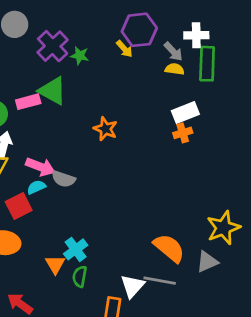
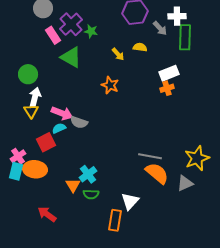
yellow arrow: (124, 49) -> (118, 54), moved
yellow semicircle: (175, 69) -> (140, 47), moved
pink rectangle: (28, 102) -> (53, 35), moved, turned 72
green semicircle: (80, 277) -> (91, 194), turned -98
gray line: (160, 281) -> (150, 156), moved

